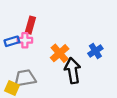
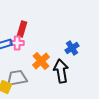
blue cross: (95, 51) -> (72, 48), moved
orange cross: (60, 53) -> (41, 61), moved

